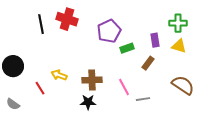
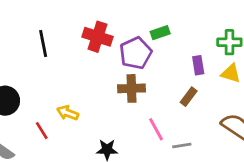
red cross: (67, 19) -> (98, 37), moved
green rectangle: (127, 48) -> (160, 33), moved
brown cross: (92, 80) -> (132, 88), moved

